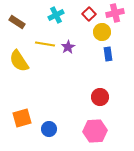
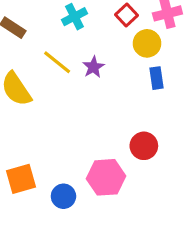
yellow line: (45, 44) -> (57, 62), turned 30
pink hexagon: (95, 131) -> (106, 177), moved

